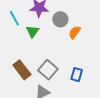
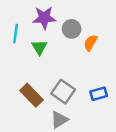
cyan line: (14, 18) -> (16, 34), turned 42
blue rectangle: (77, 75) -> (99, 94), turned 64

